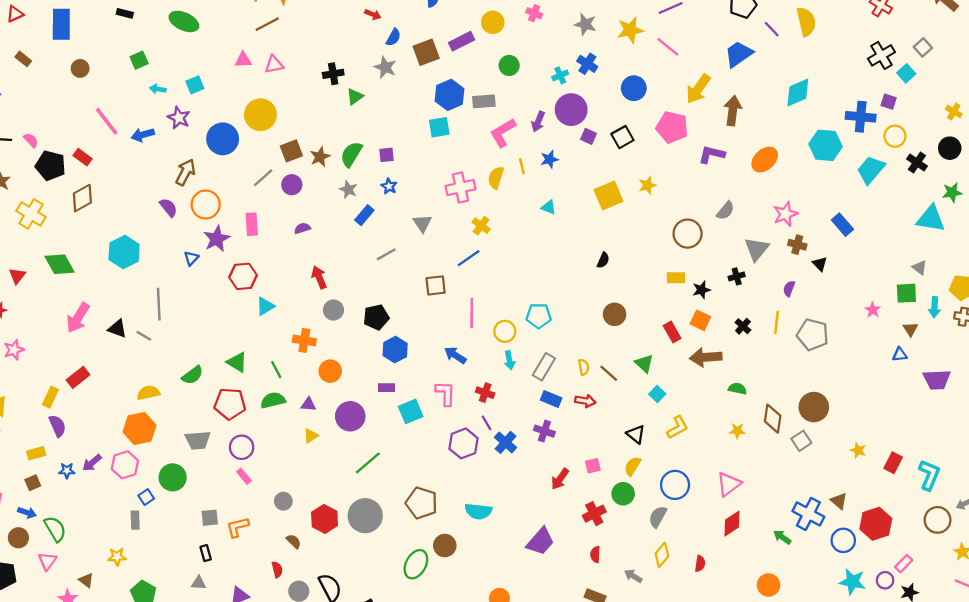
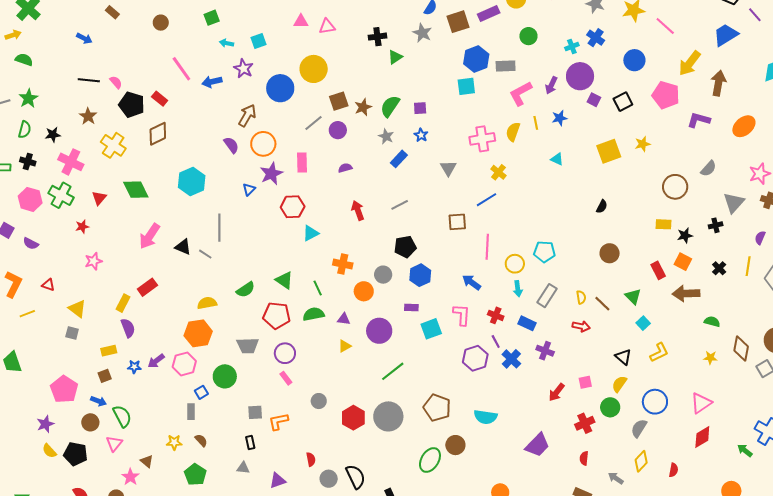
gray line: (386, 254) -> (400, 205), moved
gray circle: (333, 310) -> (383, 275), moved
blue rectangle: (551, 399) -> (527, 323), moved
brown semicircle: (294, 541) -> (201, 440), moved

